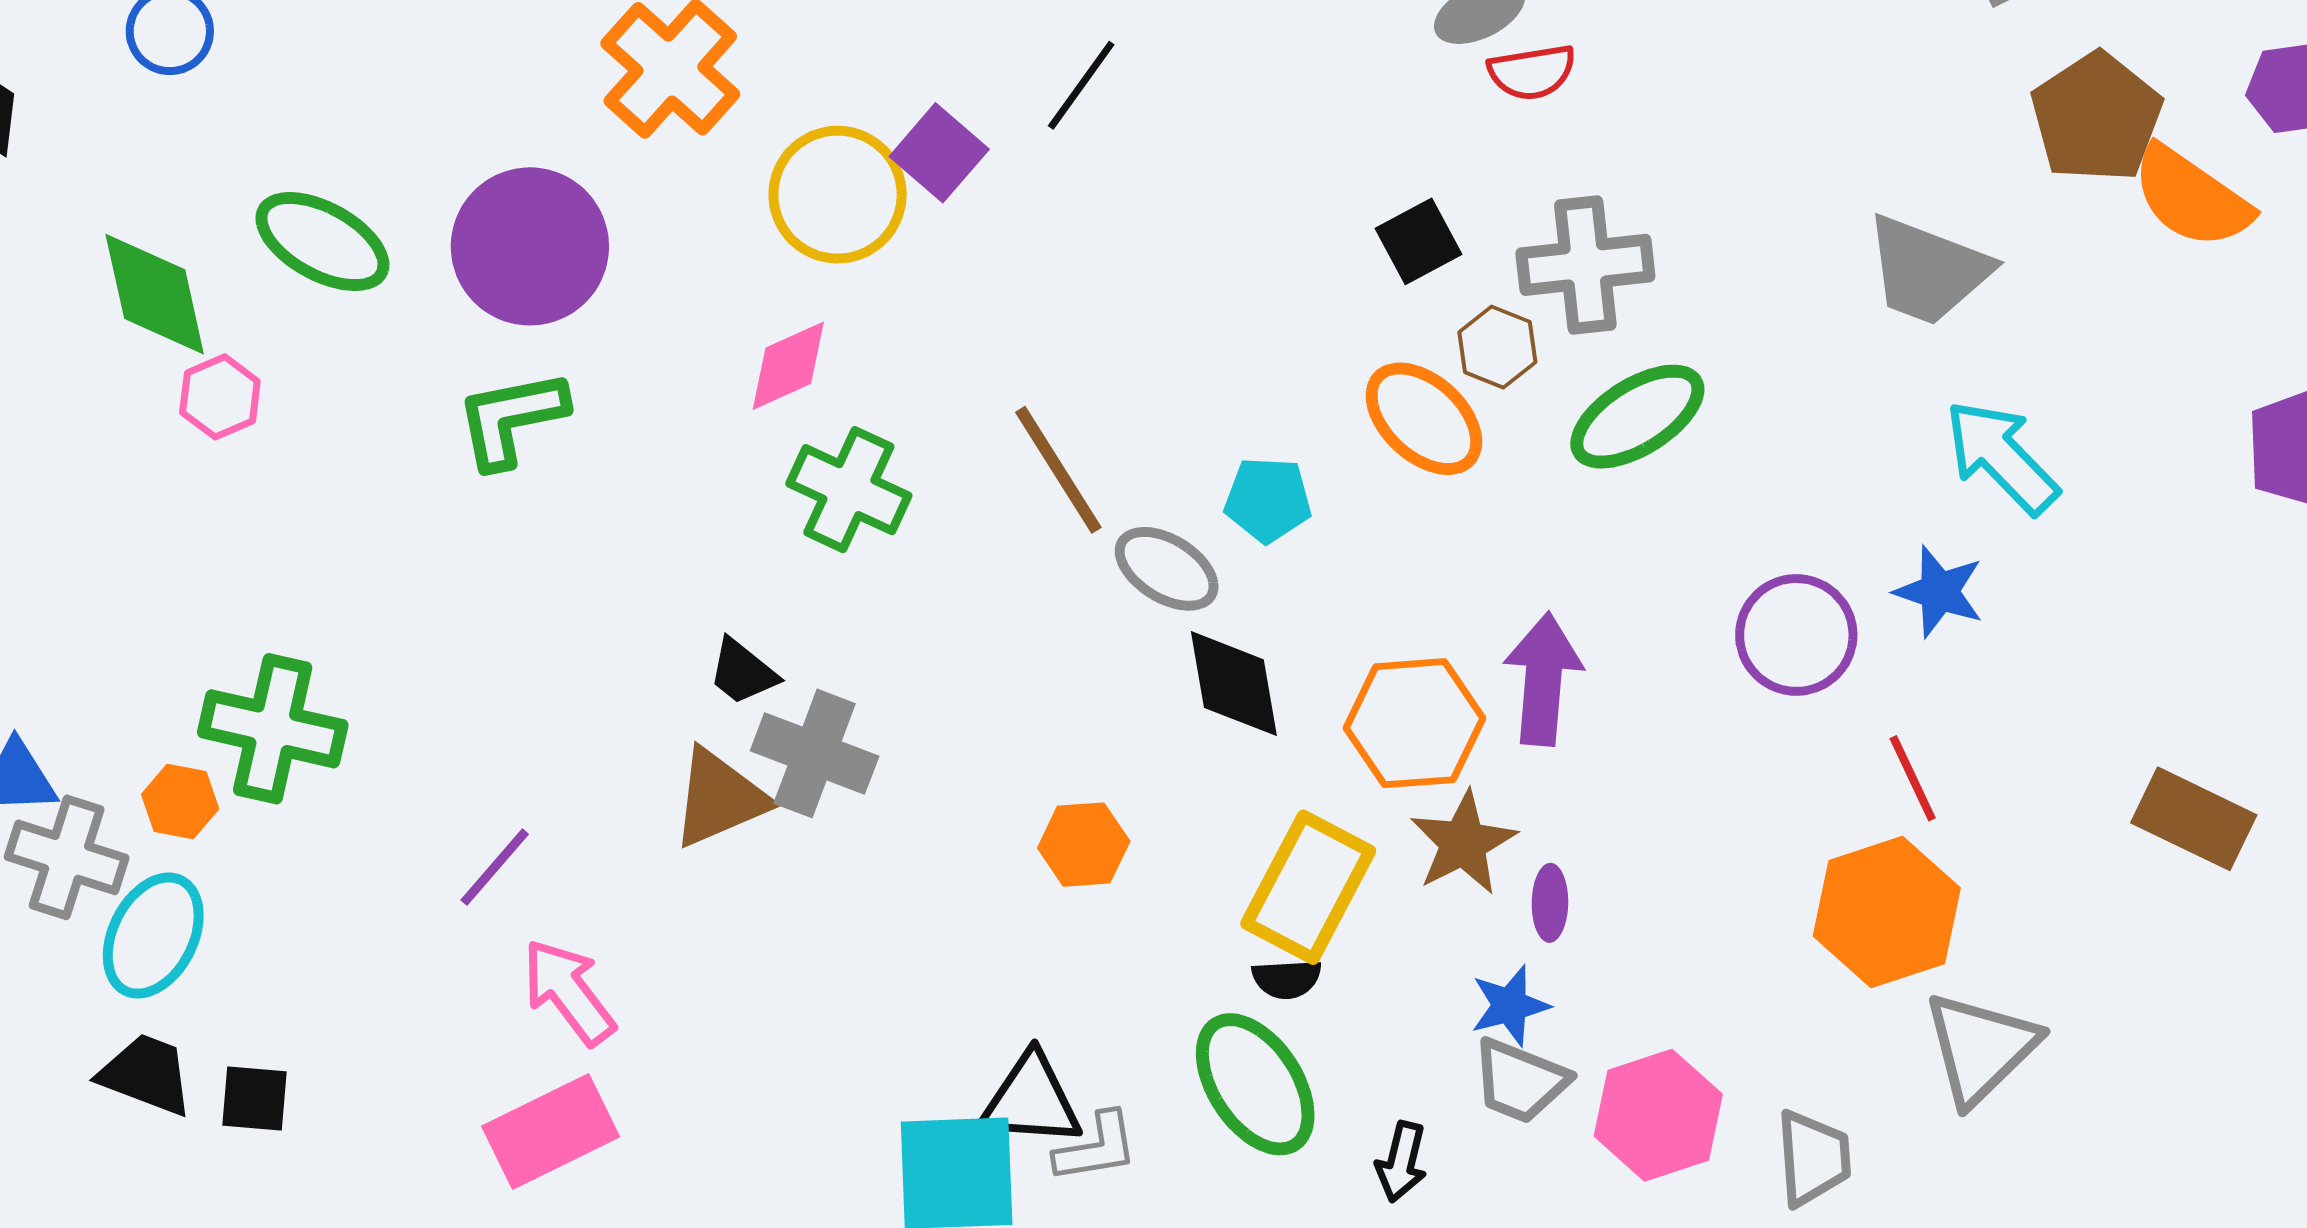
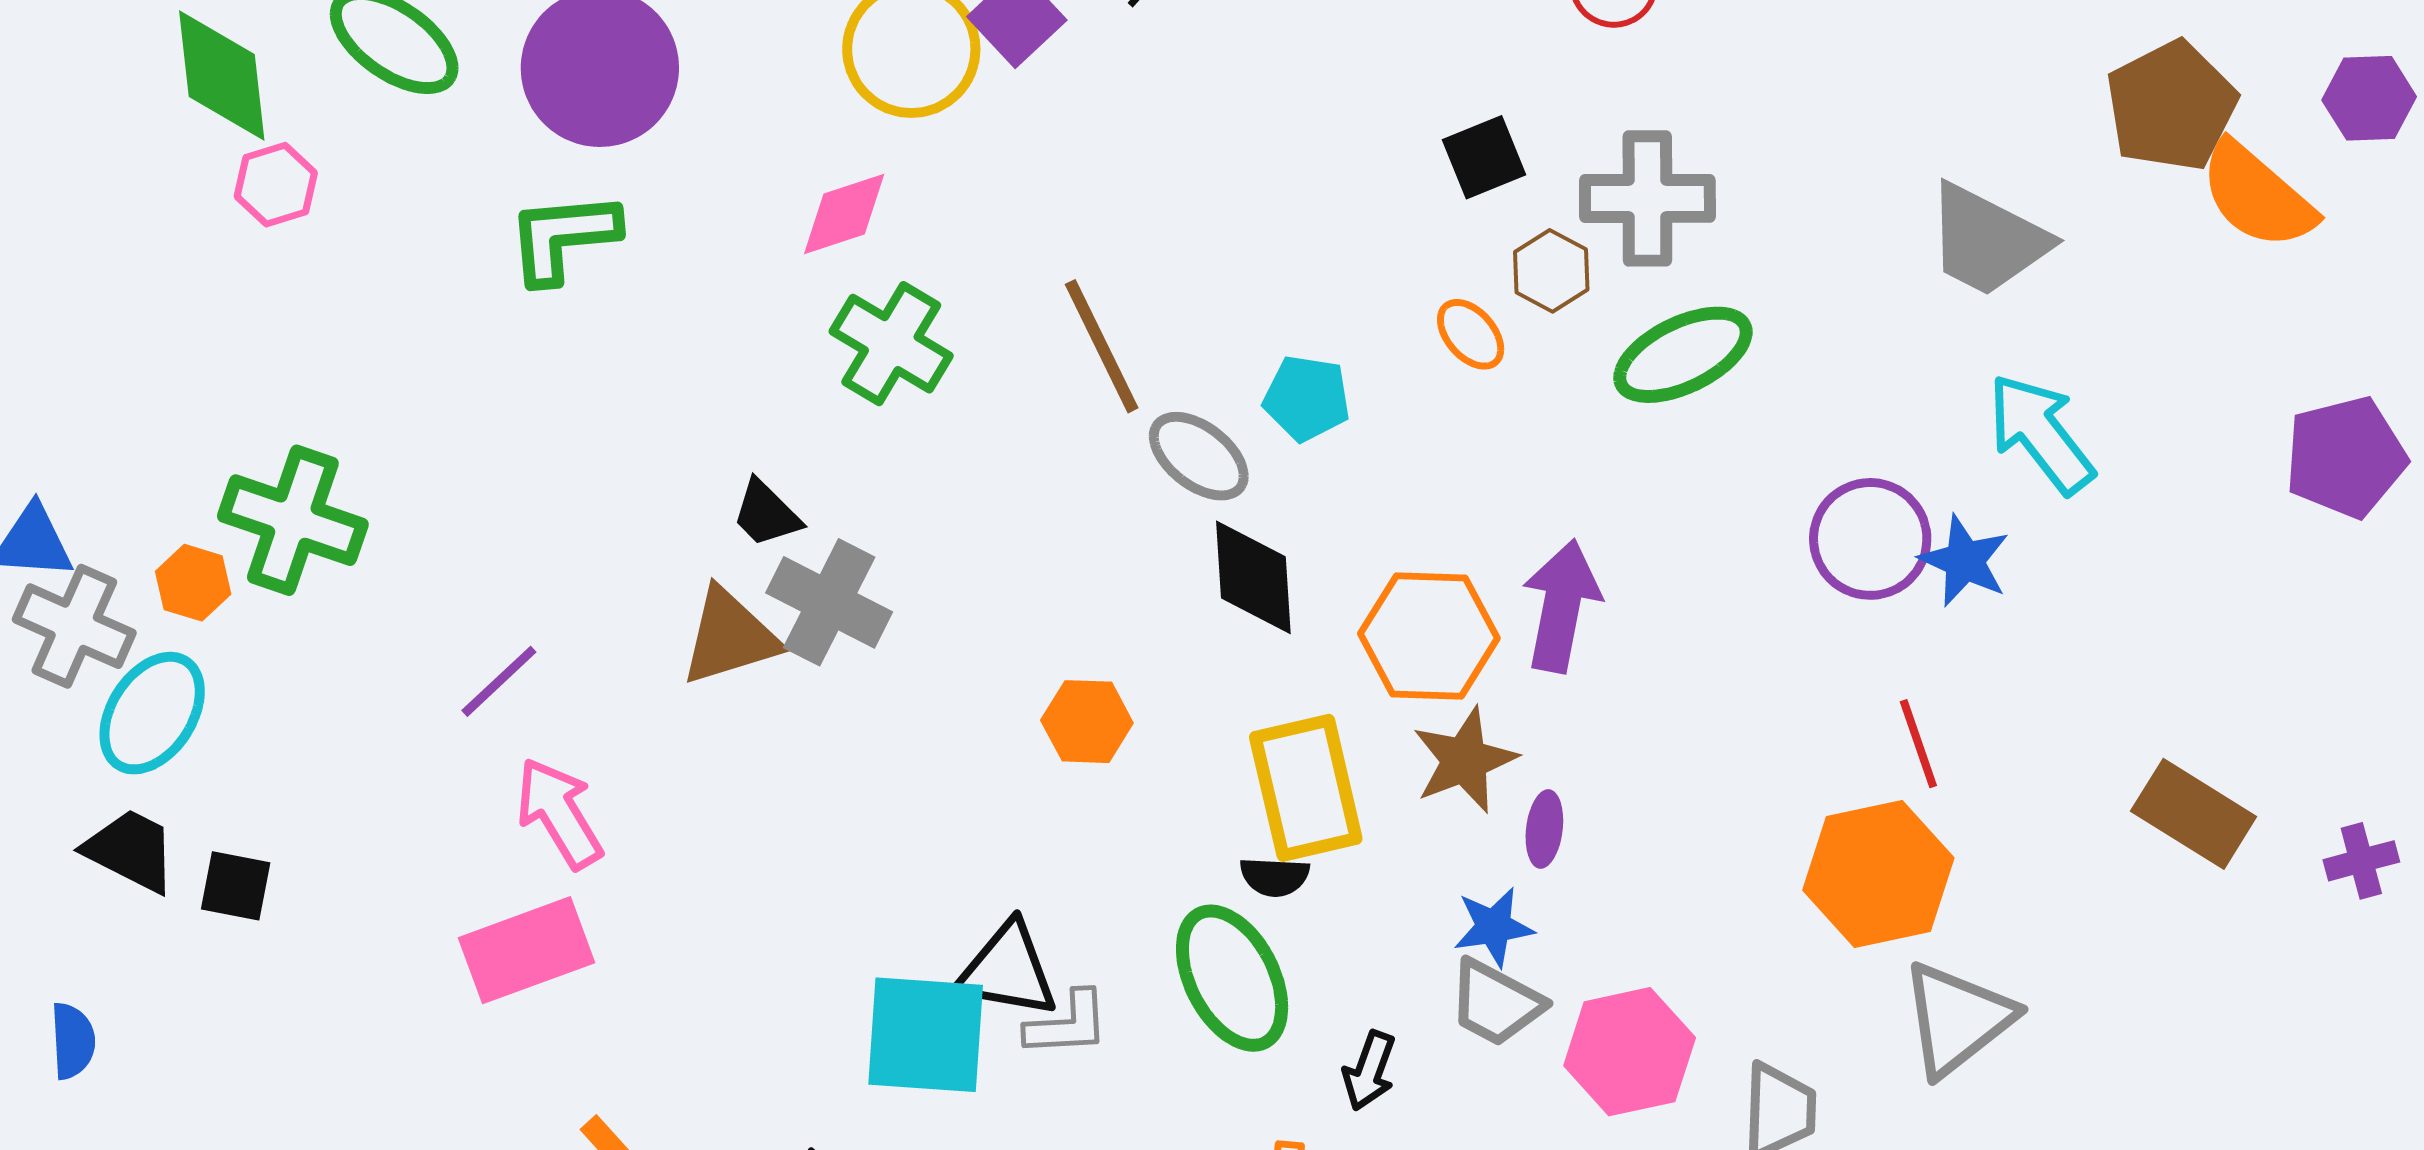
orange ellipse: (1424, 419) -> (1471, 334), size x0.6
purple circle: (1796, 635) -> (1870, 539), moved
yellow rectangle: (1308, 887) -> (1306, 788), turned -47

